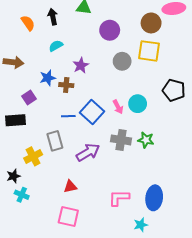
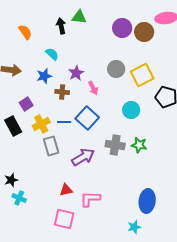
black arrow: (53, 17) -> (61, 26), moved
purple circle: (110, 30) -> (122, 28), moved
cyan semicircle: (56, 46) -> (52, 54), turned 72
yellow square: (149, 51) -> (142, 75), moved, turned -35
blue star: (48, 78) -> (44, 76), moved
pink arrow: (118, 107) -> (93, 88), moved
black rectangle: (16, 120) -> (13, 126), turned 66
yellow cross: (33, 156) -> (41, 124), moved
pink L-shape: (119, 198) -> (90, 199), moved

